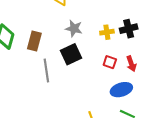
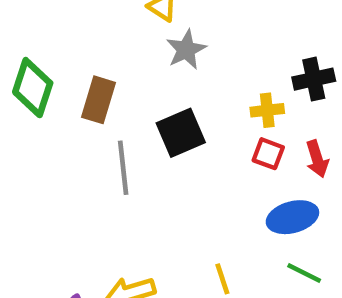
gray star: (74, 28) -> (186, 50), moved, turned 30
yellow cross: (107, 32) -> (267, 110), moved

